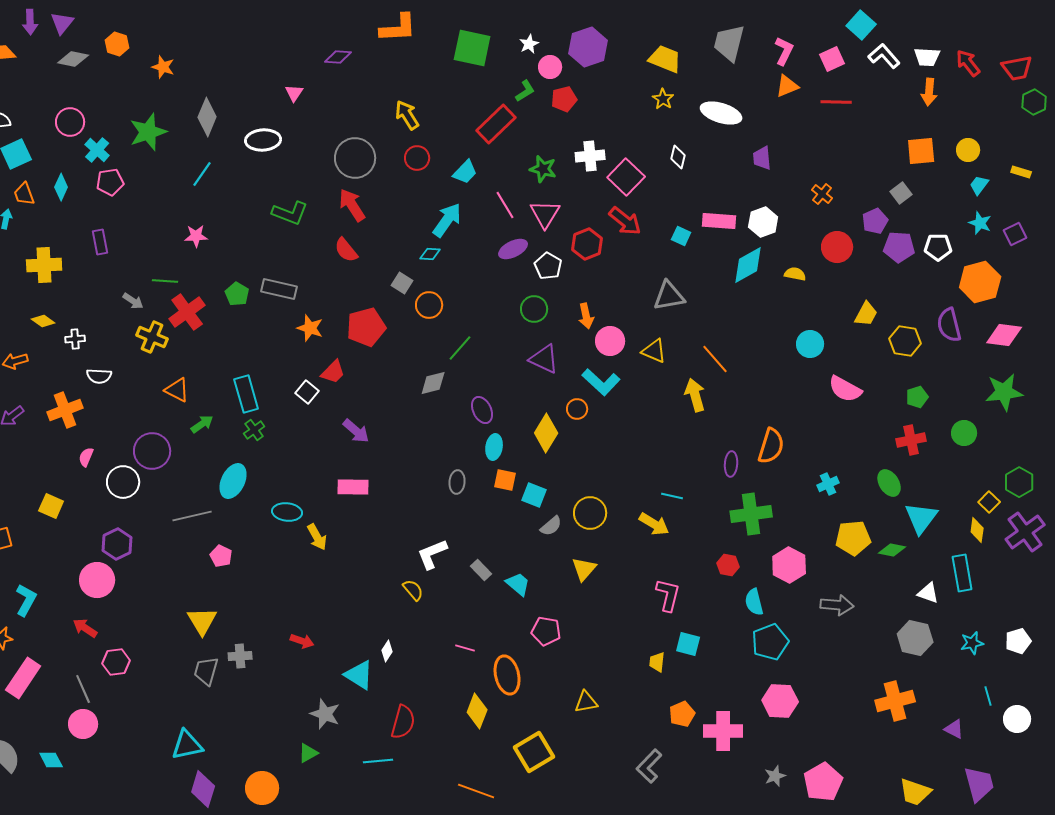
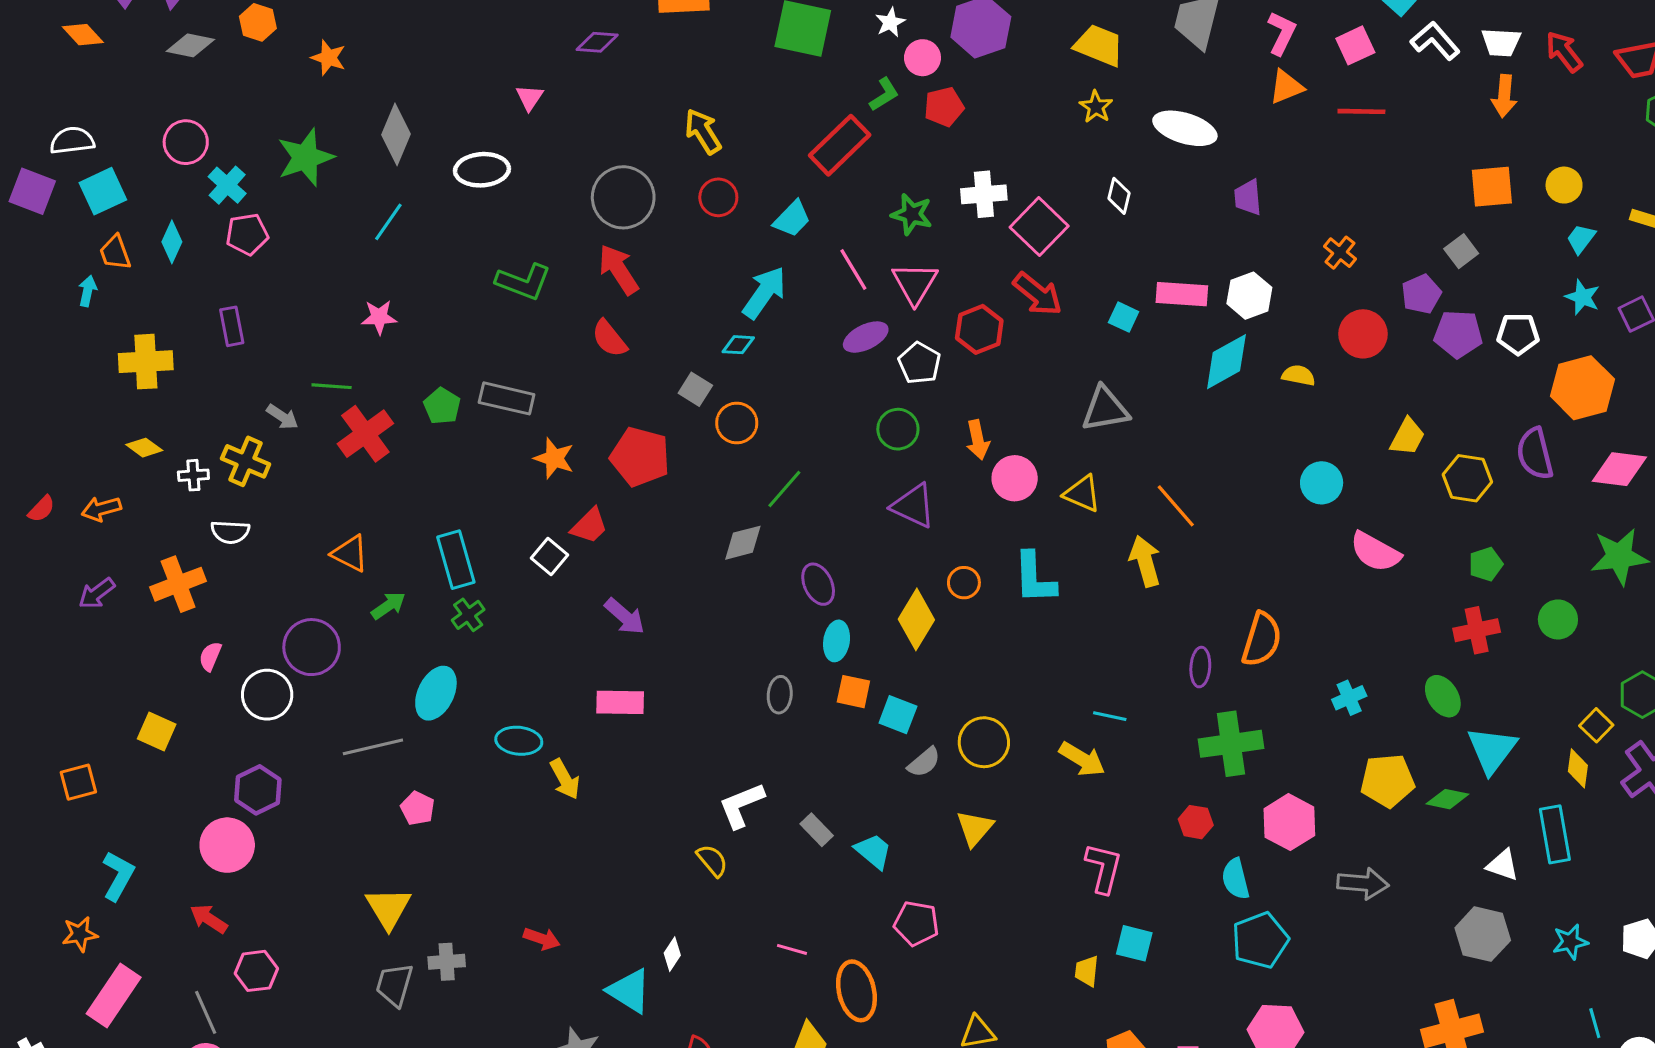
red pentagon: (366, 327) -> (640, 457), turned 30
yellow cross: (152, 337) -> (246, 461), moved
cyan L-shape: (601, 382) -> (1035, 578), moved, turned 45

